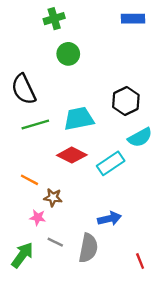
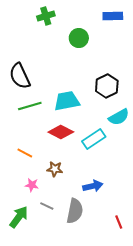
green circle: (68, 54) -> (79, 38), moved
brown star: (53, 197) -> (55, 169), moved

